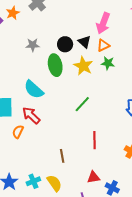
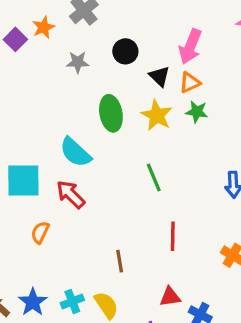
black circle: (65, 44) -> (125, 51), moved
gray star: (33, 45) -> (78, 62), moved
green line: (82, 104) -> (154, 177), turned -66
orange semicircle: (18, 132) -> (40, 232), moved

